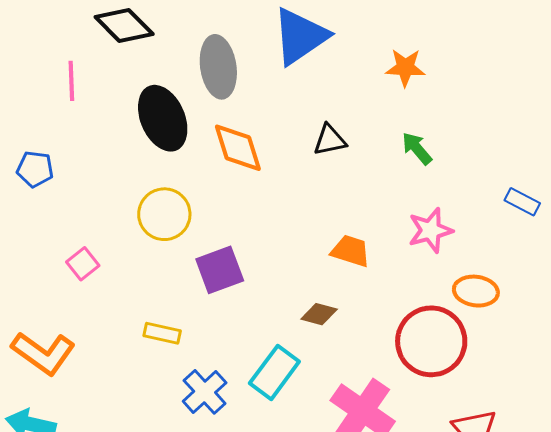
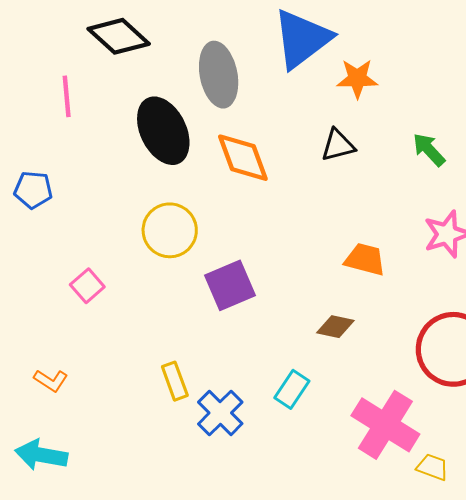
orange star: (405, 68) -> (357, 79), moved
yellow rectangle: (162, 333) -> (175, 381), moved, turned 60
orange L-shape: (43, 353) -> (51, 380), size x0.5
cyan rectangle: (274, 372) -> (292, 389), size x0.7

